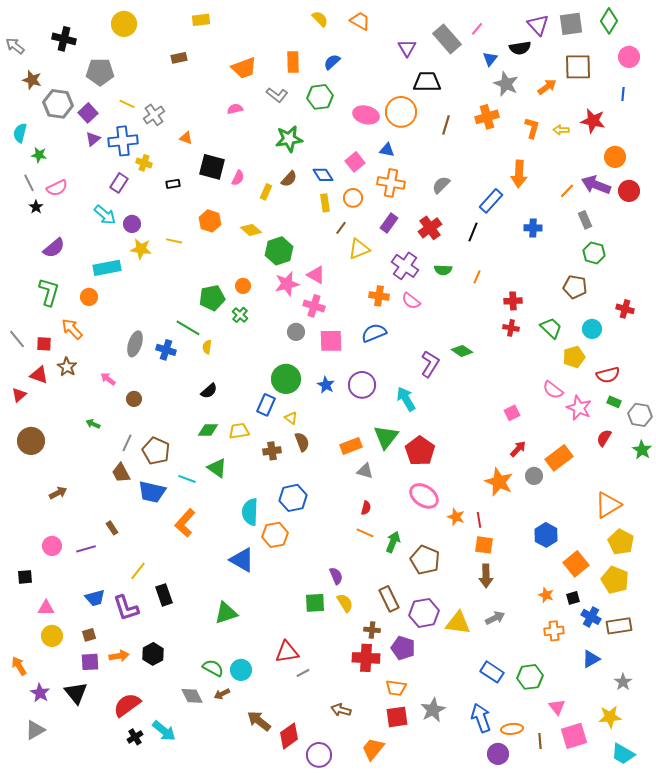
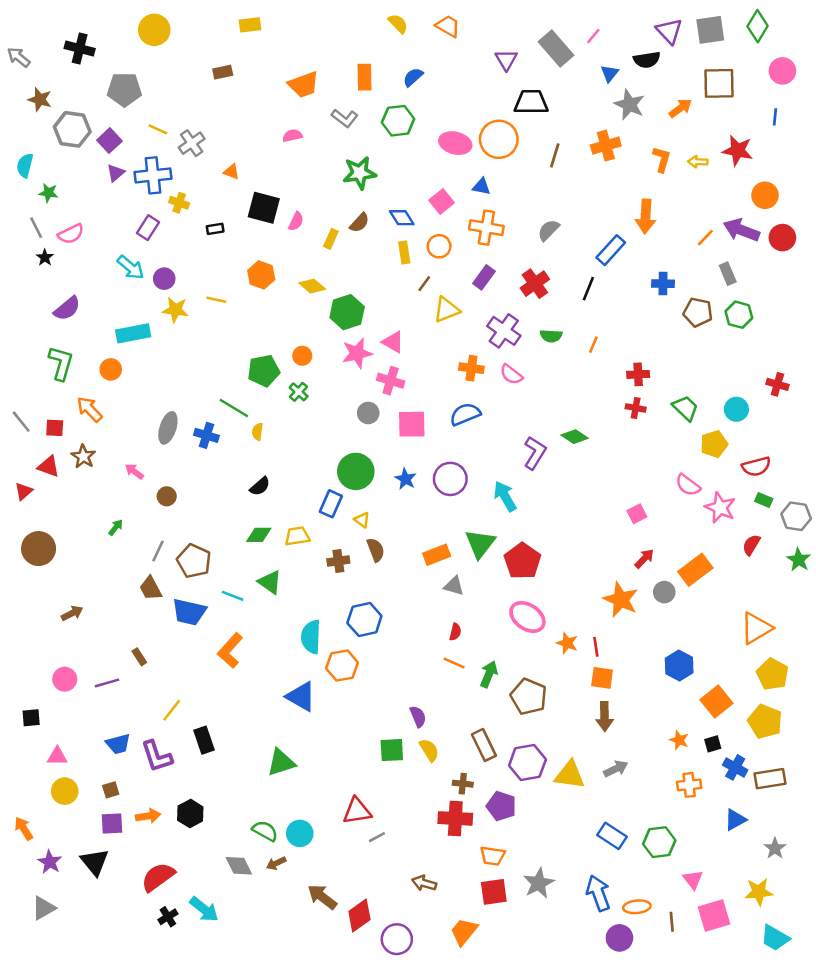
brown pentagon: (575, 287) -> (698, 312), moved
green arrow: (93, 424) -> (116, 527), turned 104

